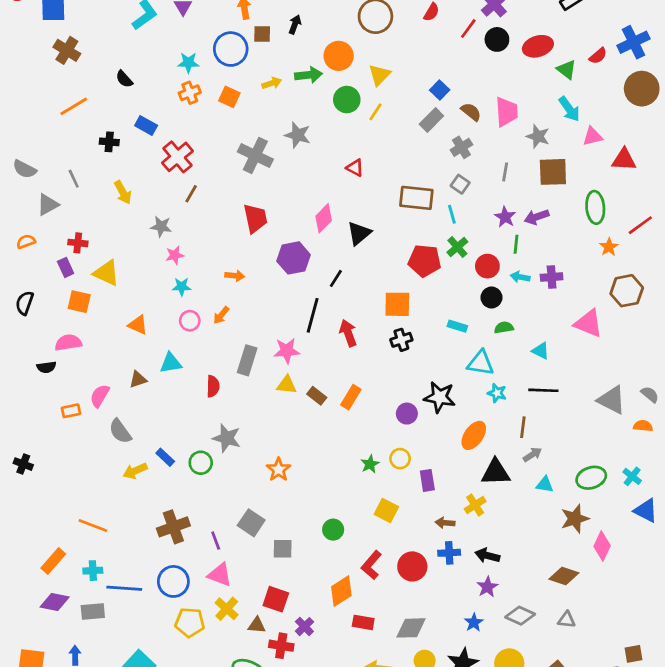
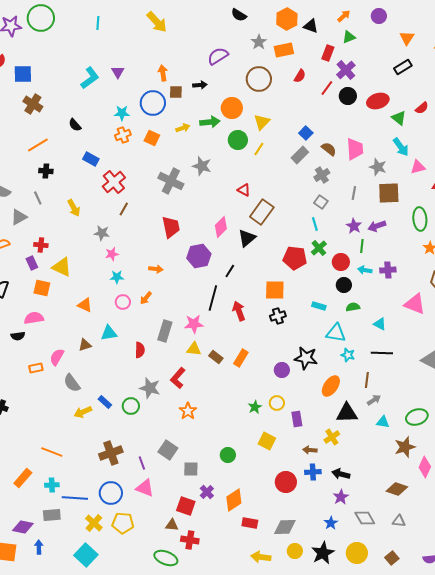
black arrow: (295, 24) -> (200, 85), turned 64
black cross: (109, 142) -> (46, 171), moved
brown rectangle: (416, 198) -> (262, 212), moved, turned -60
red L-shape: (371, 565) -> (178, 378), moved
purple diamond: (55, 602) -> (23, 527), moved
yellow cross: (227, 609) -> (94, 523), moved
gray diamond: (520, 616) -> (365, 518), turned 35
purple cross: (304, 627) -> (207, 492), moved

